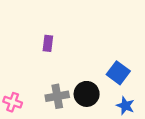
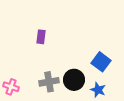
blue star: (125, 106) -> (98, 90), moved

